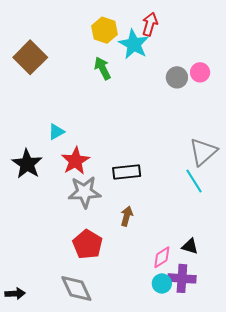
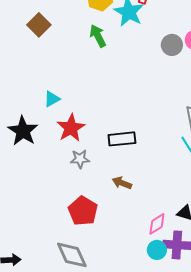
brown square: (30, 57) -> (39, 25), moved, size x0.7
gray star: (84, 192) -> (80, 159), size x0.6
brown arrow: (127, 216) -> (122, 183), turned -84

